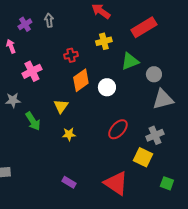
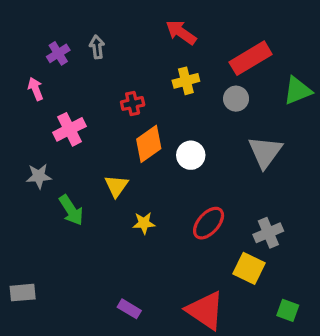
green triangle: (130, 61) -> (297, 91), moved
gray circle: (154, 74) -> (236, 99), moved
gray triangle: (163, 99) -> (265, 152), moved, turned -40
yellow star: (69, 134) -> (144, 223), moved

